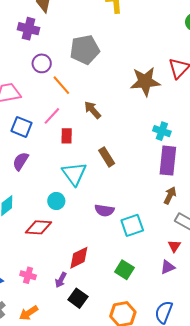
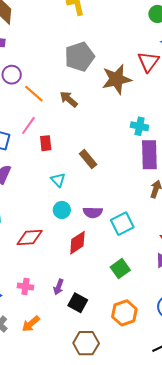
gray pentagon: (85, 50) -> (80, 57), moved
brown arrow: (92, 110) -> (69, 99), moved
cyan triangle: (74, 174) -> (58, 180), size x0.6
cyan circle: (56, 201) -> (62, 210), moved
red diamond: (79, 258) -> (77, 243), moved
green square: (124, 270) -> (120, 269), turned 30

